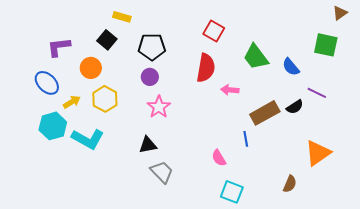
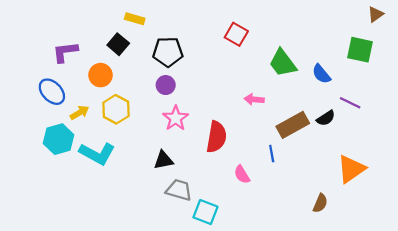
red semicircle: (206, 68) -> (216, 137), moved
gray trapezoid: (162, 172) -> (179, 190), turned -30
cyan square: (232, 192) -> (205, 212), moved

